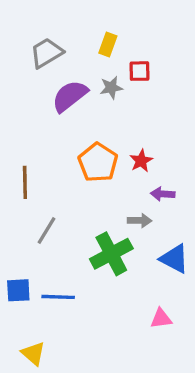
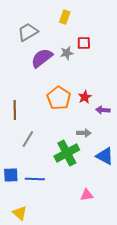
yellow rectangle: (108, 45) -> (65, 17), moved
purple arrow: (163, 194) -> (103, 110), moved
pink triangle: (161, 319) -> (87, 195), moved

